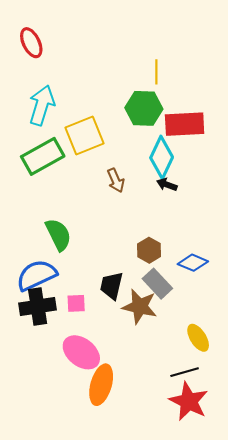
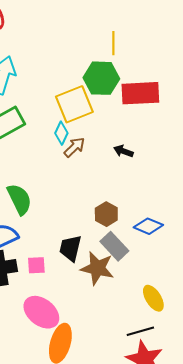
yellow square: (84, 136) -> (74, 104), moved
cyan diamond: (162, 157) -> (61, 133), moved, size x0.6
brown arrow: (116, 180) -> (74, 147), turned -110

